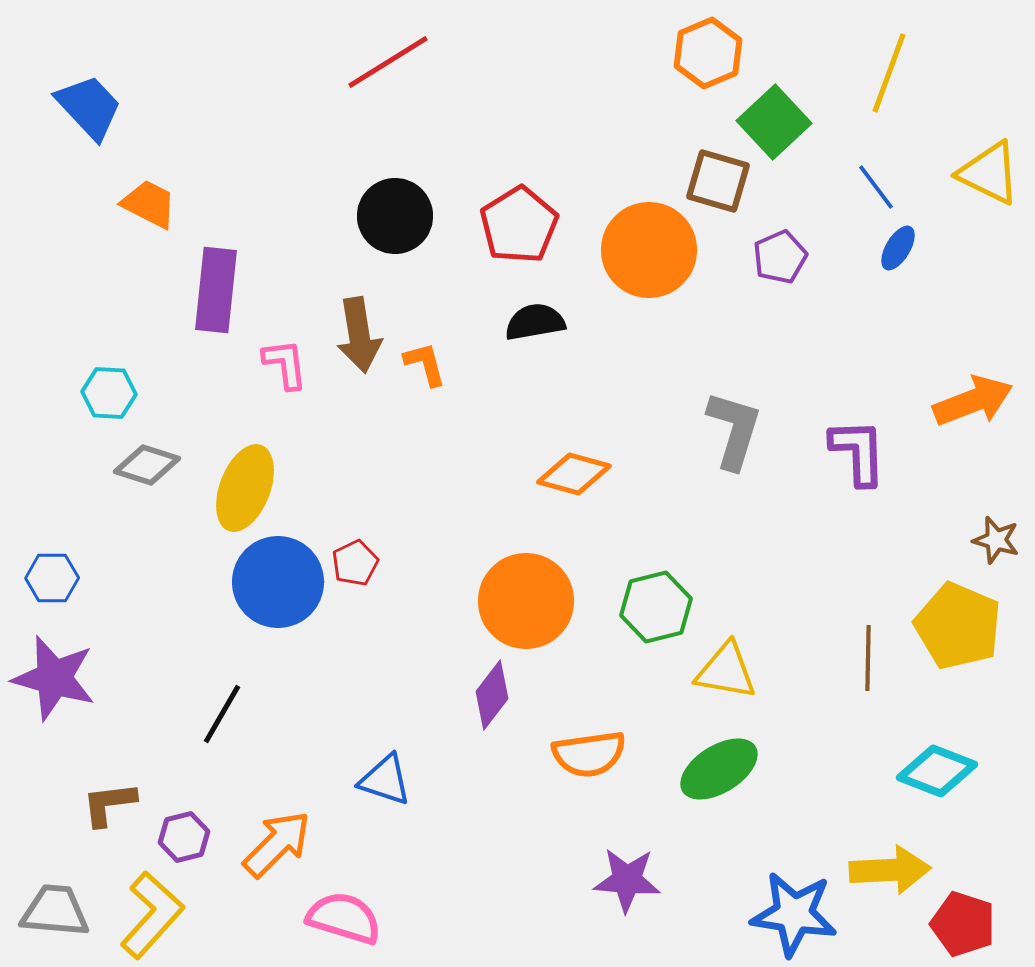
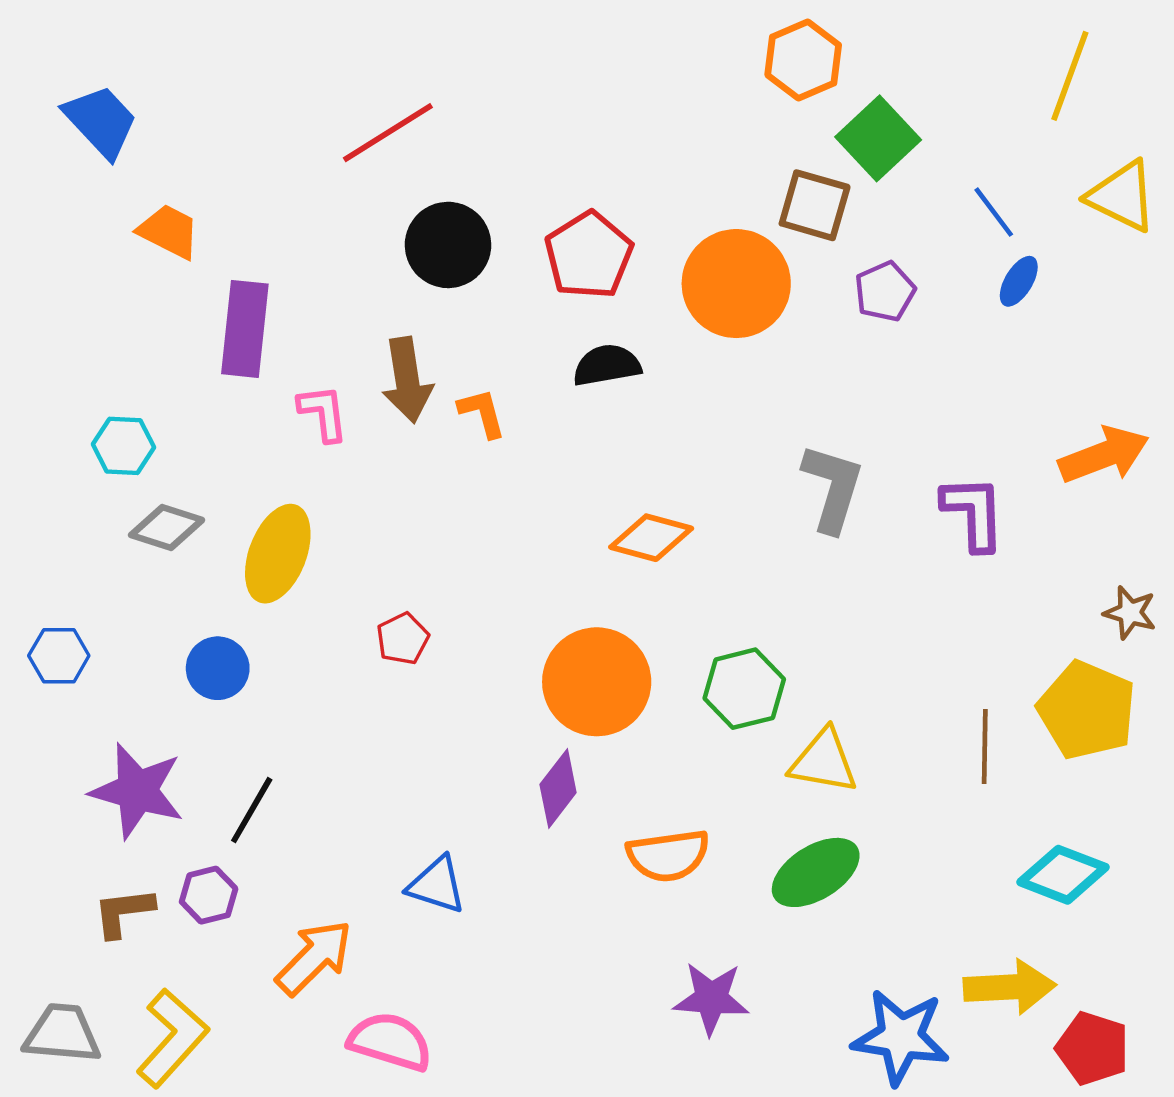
red line: (388, 62) -> (388, 133), moved
yellow line: (889, 73) -> (1070, 76), moved
blue circle: (278, 582) -> (218, 668), moved, size x0.6
purple star: (54, 678) -> (137, 791), moved
purple hexagon: (184, 837) -> (209, 895), moved

